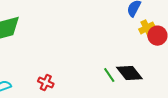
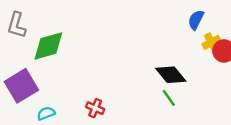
black diamond: (129, 73) -> (171, 75), moved

